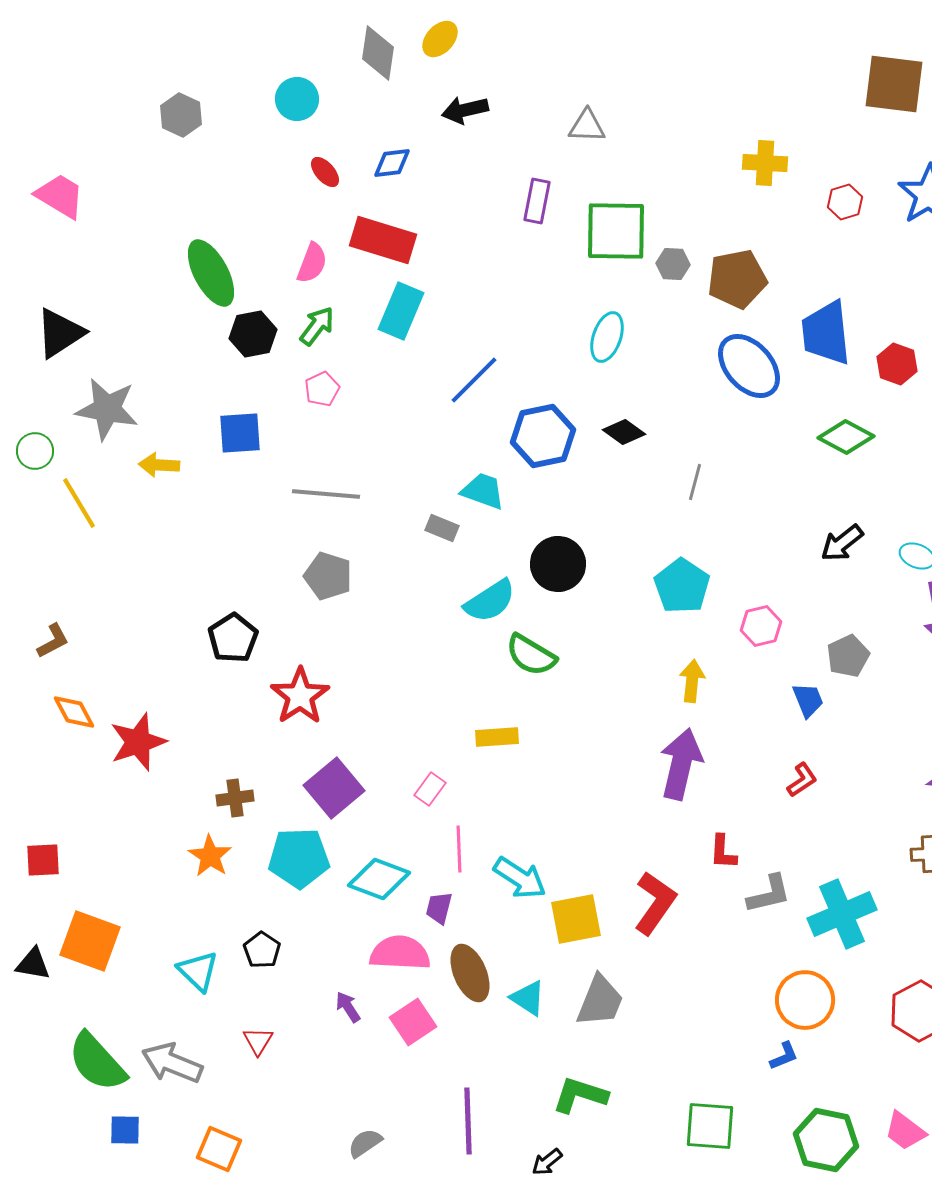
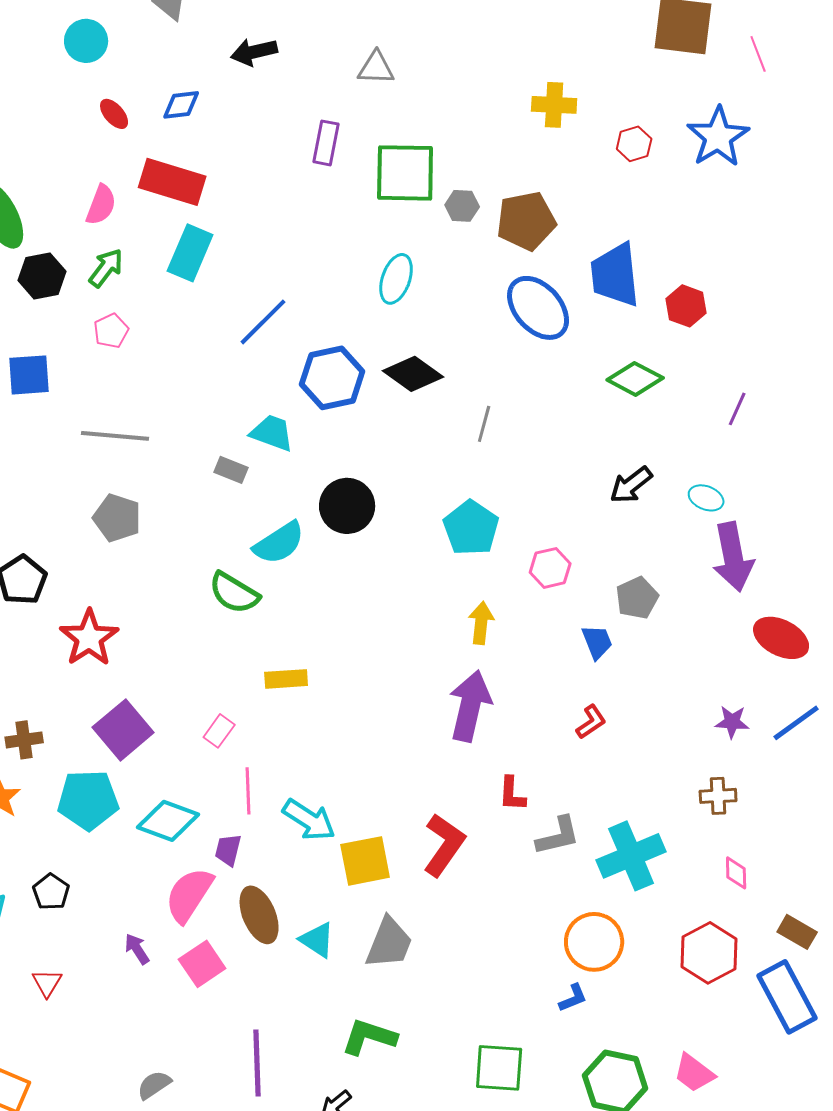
black diamond: (624, 432) -> (413, 374), size x1.4
green semicircle: (531, 655) -> (234, 593), moved
pink semicircle: (400, 953) -> (189, 895), turned -60

